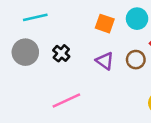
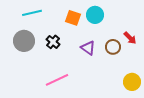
cyan circle: (137, 19) -> (95, 15), moved
orange square: (105, 24) -> (73, 18), moved

